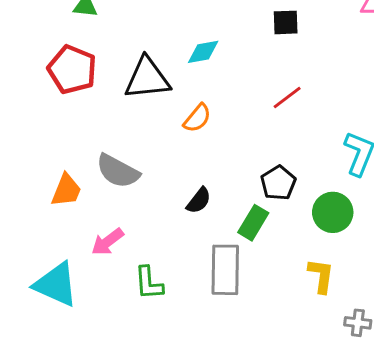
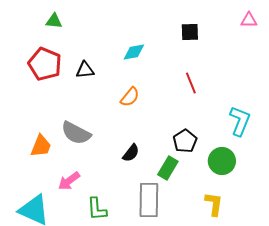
black triangle: (147, 78) -> (85, 70), moved, size x0.6
red line: (287, 98) -> (191, 83), turned -75

